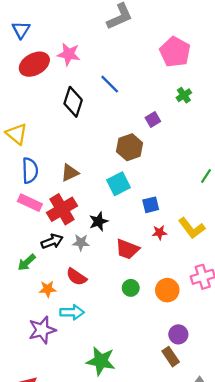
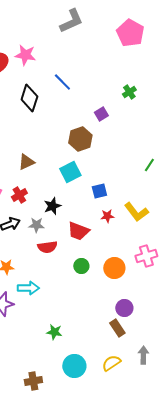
pink pentagon: (175, 52) -> (130, 33), moved
red cross: (62, 209) -> (19, 195), size x0.6
red semicircle: (76, 277) -> (47, 247), moved, turned -42
green star: (101, 361) -> (54, 332), size x0.6

